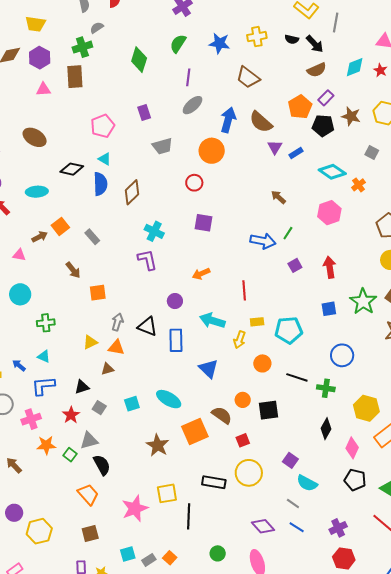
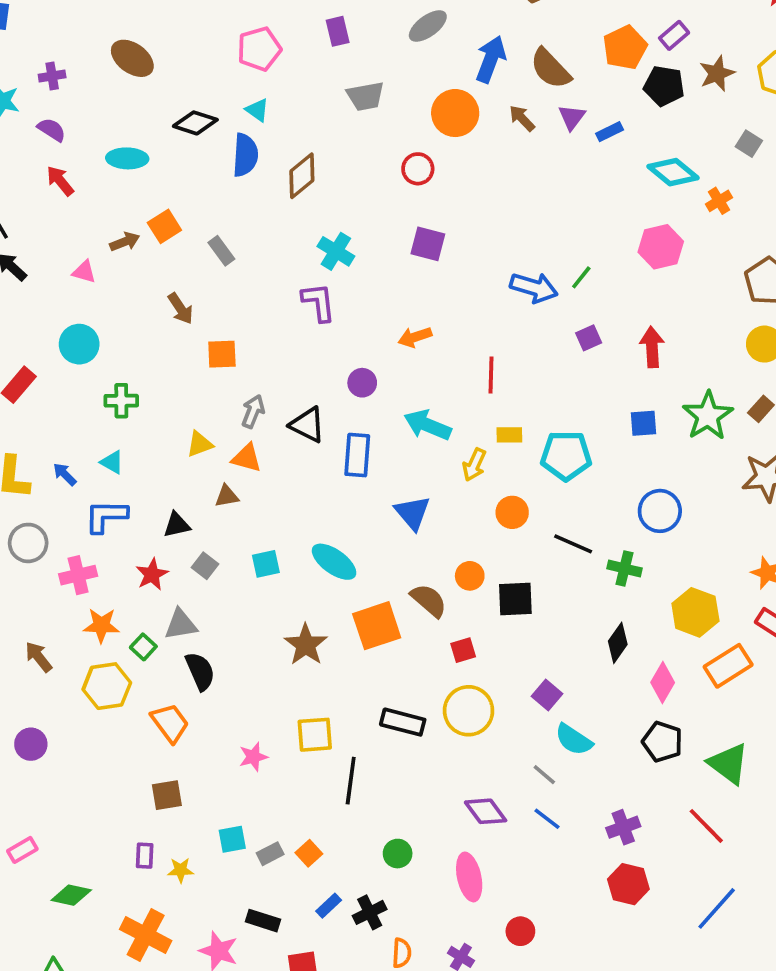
brown star: (351, 116) -> (717, 73), turned 30
brown arrow: (278, 197) -> (522, 118), moved
pink star: (135, 508) -> (253, 757), size x0.6
yellow hexagon: (39, 531) -> (107, 686), moved

